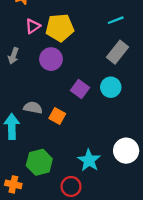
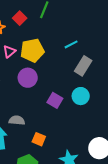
cyan line: (116, 20) -> (71, 44), moved
orange square: (57, 116) -> (39, 139), moved

